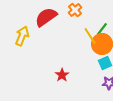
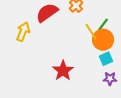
red star: (62, 75) -> (63, 71), size x1.5

